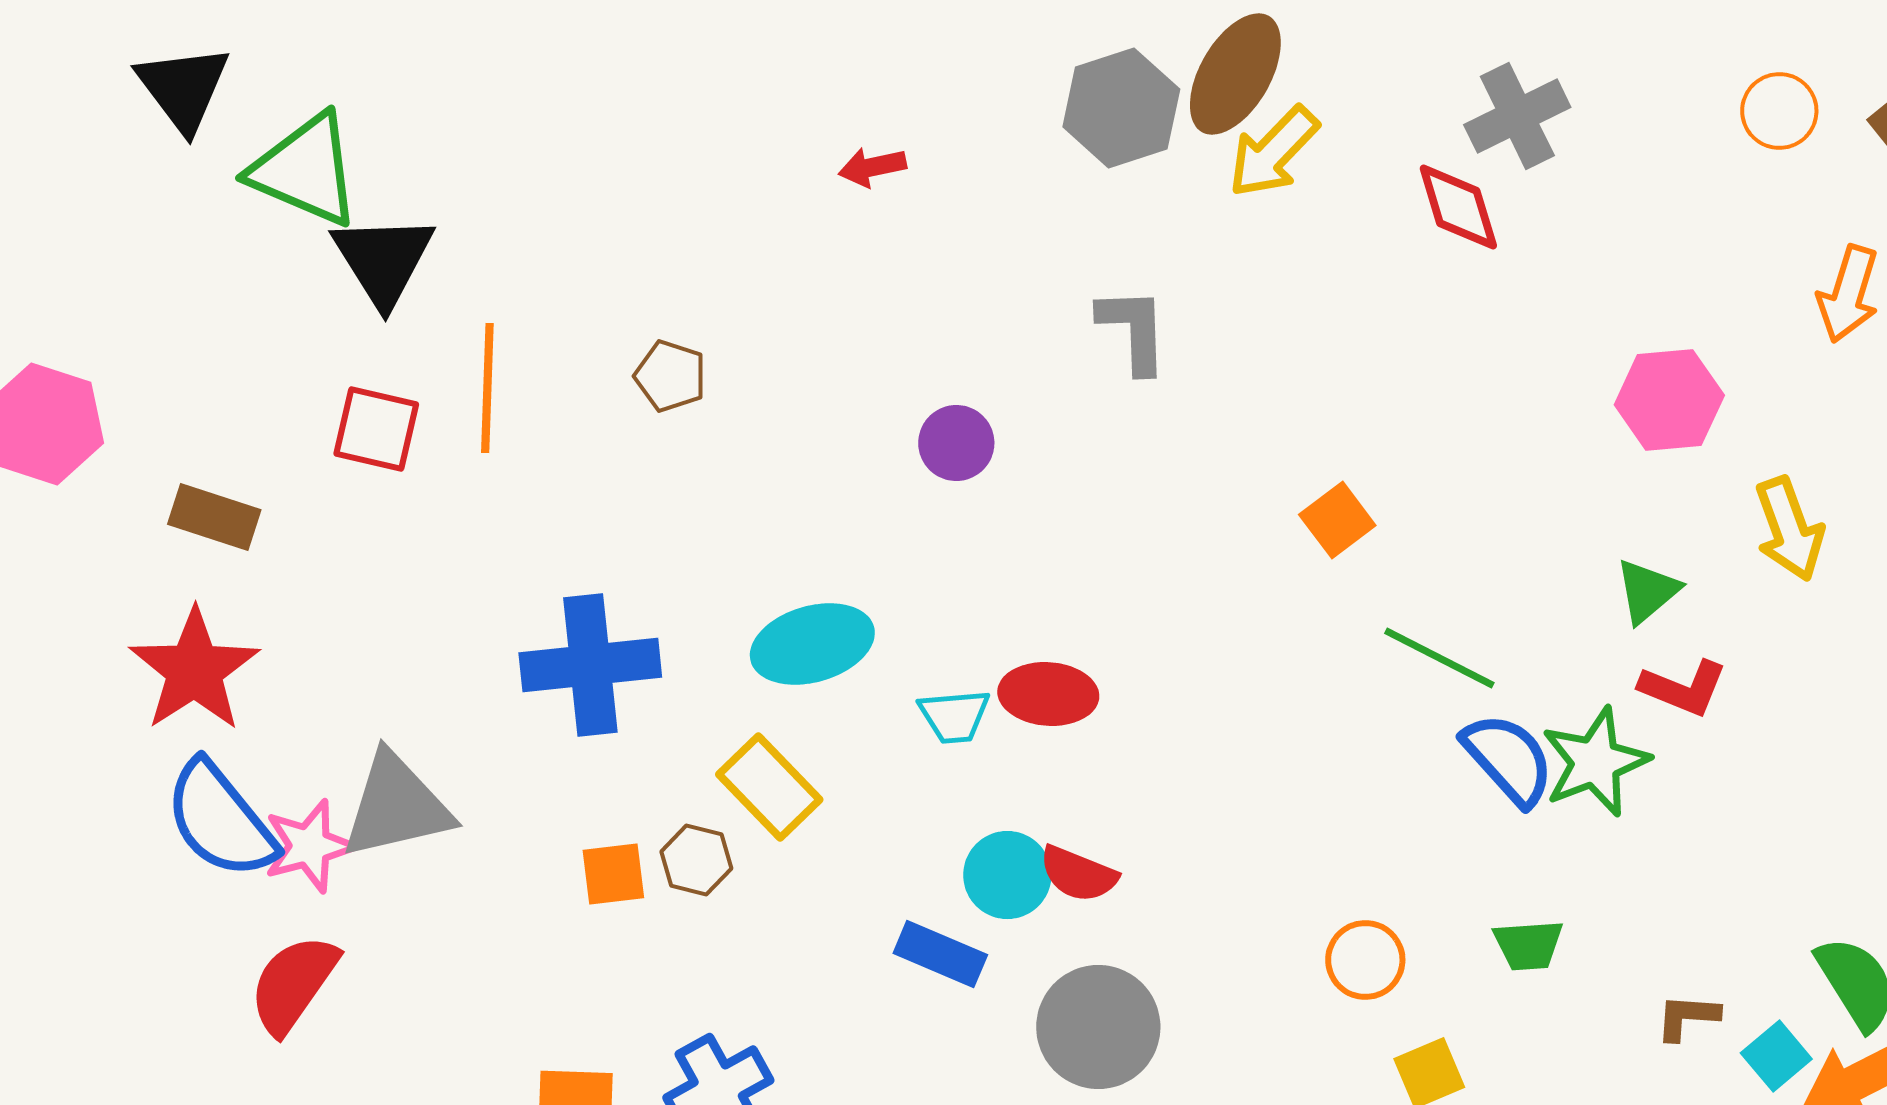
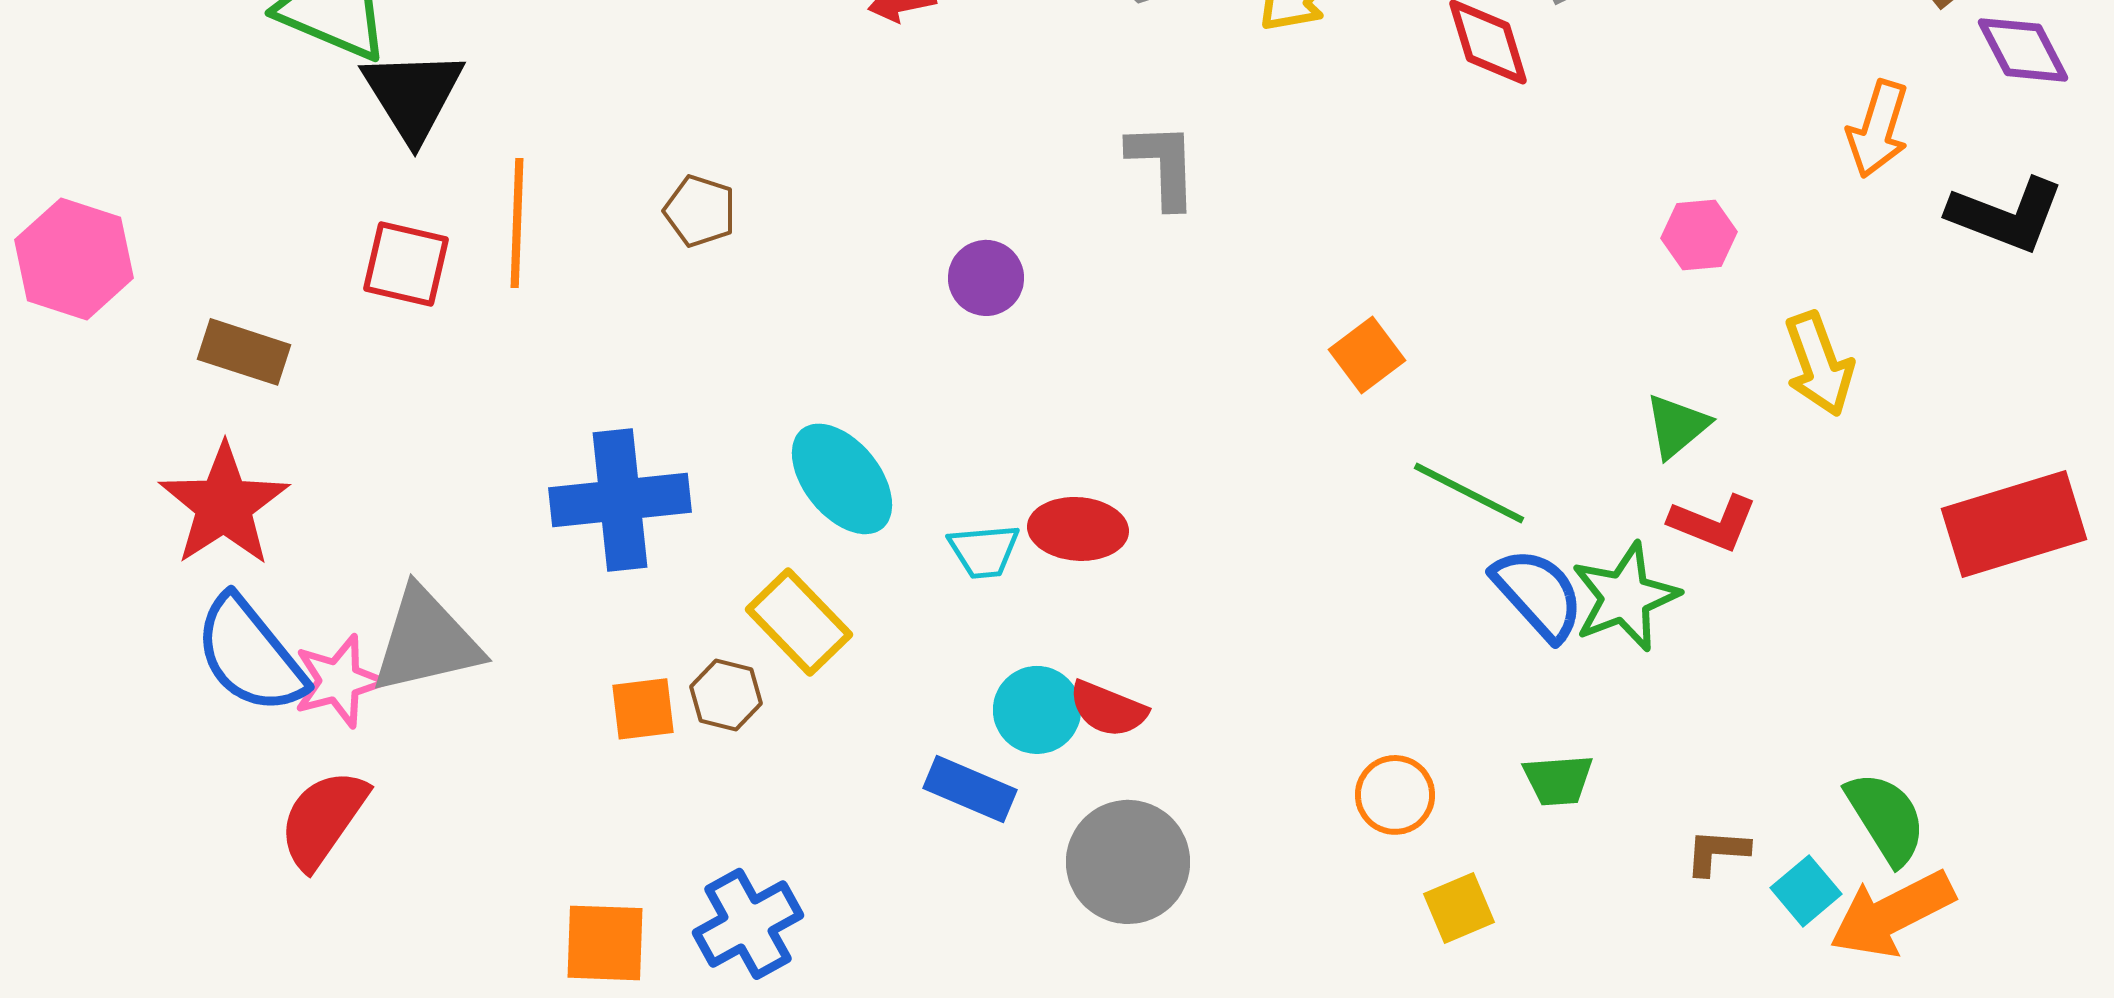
pink hexagon: (1669, 400) -> (1699, 235), size x0.7
cyan ellipse: (812, 644) -> (842, 479), turned 67

